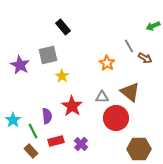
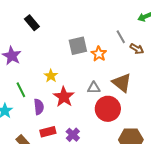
black rectangle: (63, 27) -> (32, 23), moved
gray square: (48, 55) -> (78, 46), moved
yellow star: (62, 76) -> (51, 76), moved
green line: (33, 131) -> (21, 90), moved

